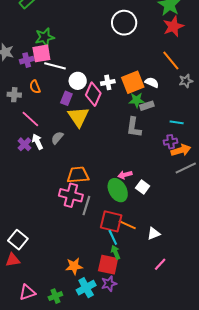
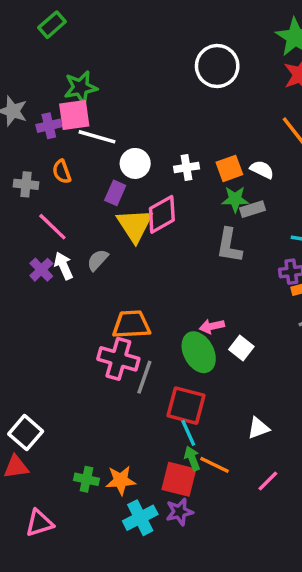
orange square: (133, 82) -> (229, 168), size x0.7
pink diamond: (93, 94) -> (162, 214), moved, turned 35
orange line: (127, 225) -> (215, 465), moved
green cross: (55, 296) -> (86, 479), moved, turned 32

